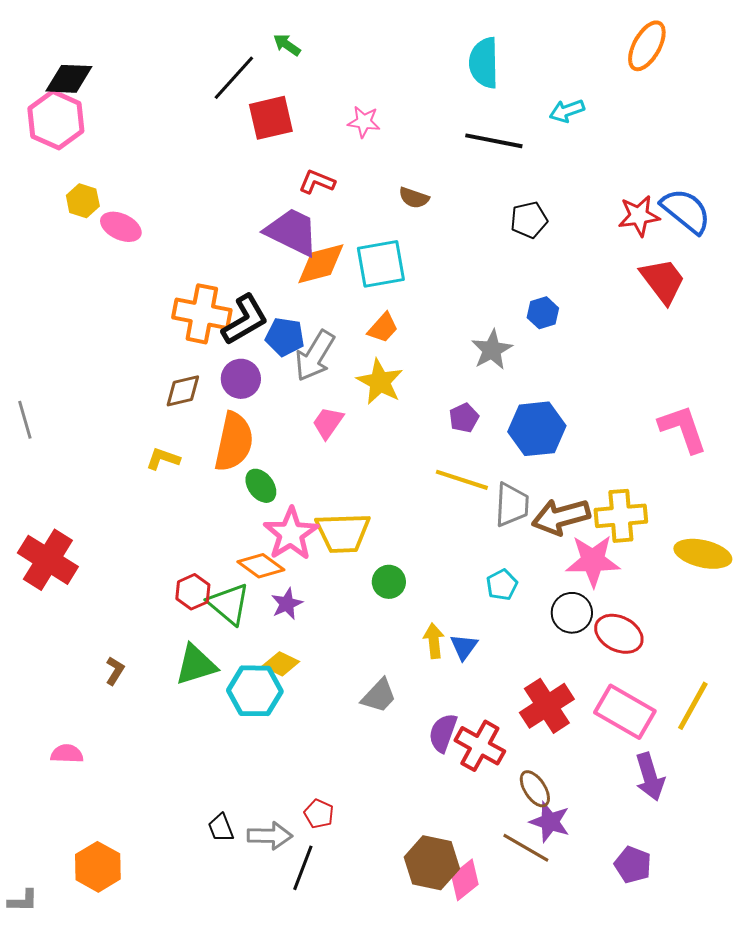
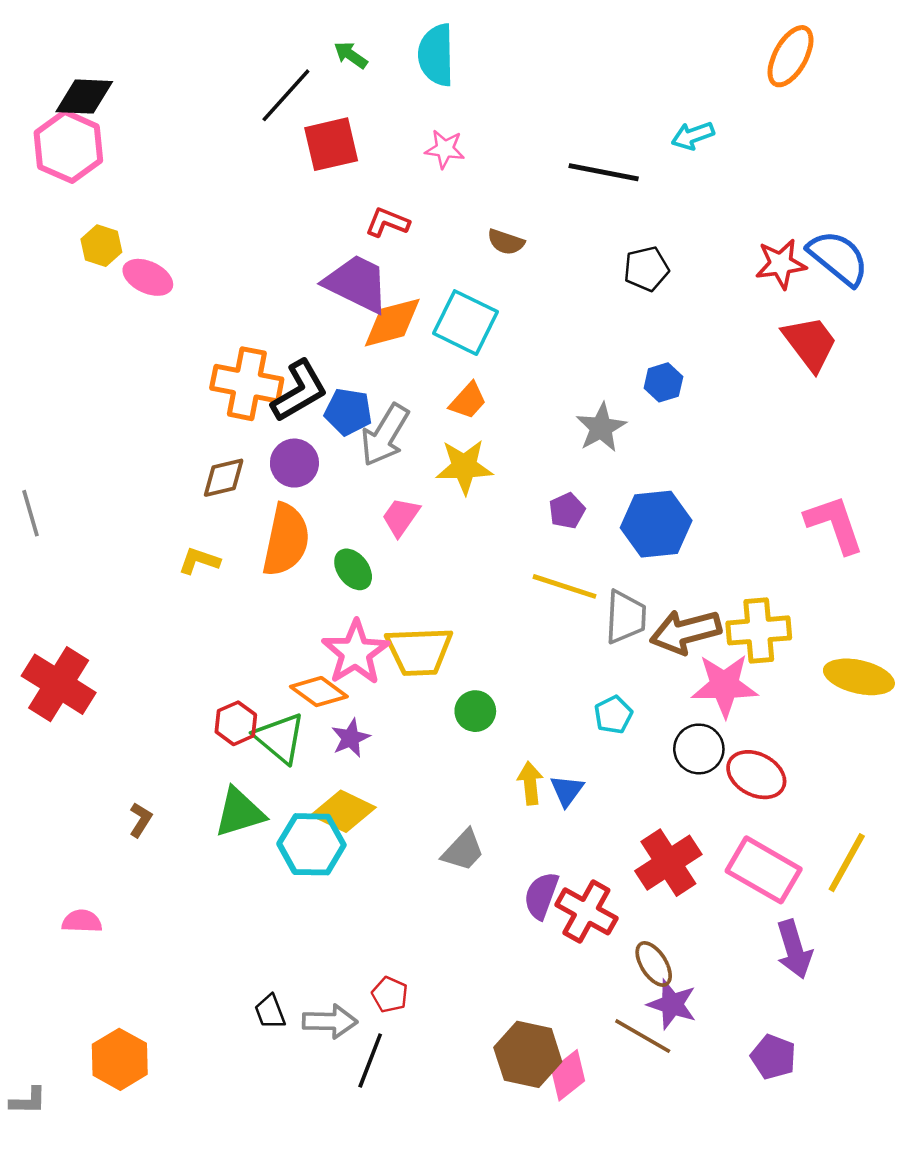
cyan semicircle: (484, 63) -> (436, 55), moved
cyan square: (381, 264) -> (466, 323), turned 36
yellow star: (380, 382) -> (464, 467), turned -30
green ellipse: (261, 486) -> (353, 569), moved
yellow diamond: (281, 664) -> (343, 811), size x1.4

